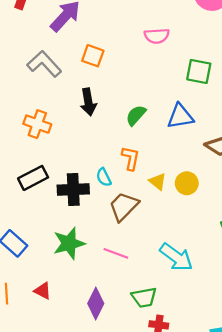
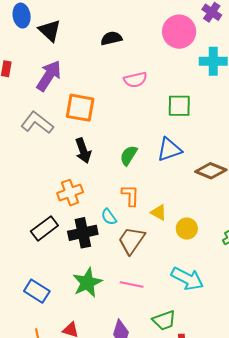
orange square: (93, 56) -> (80, 108), size x1.4
orange cross: (37, 124) -> (70, 193), moved, turned -30
yellow circle: (187, 183) -> (187, 229), moved

